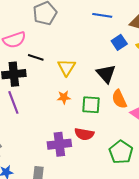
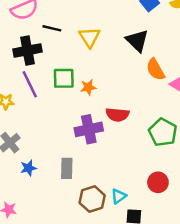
orange star: (64, 97) -> (88, 87), moved
green square: (91, 105) -> (64, 78), moved

